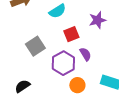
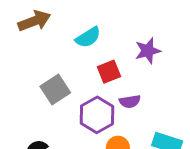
purple semicircle: (85, 54) -> (130, 101), turned 112

